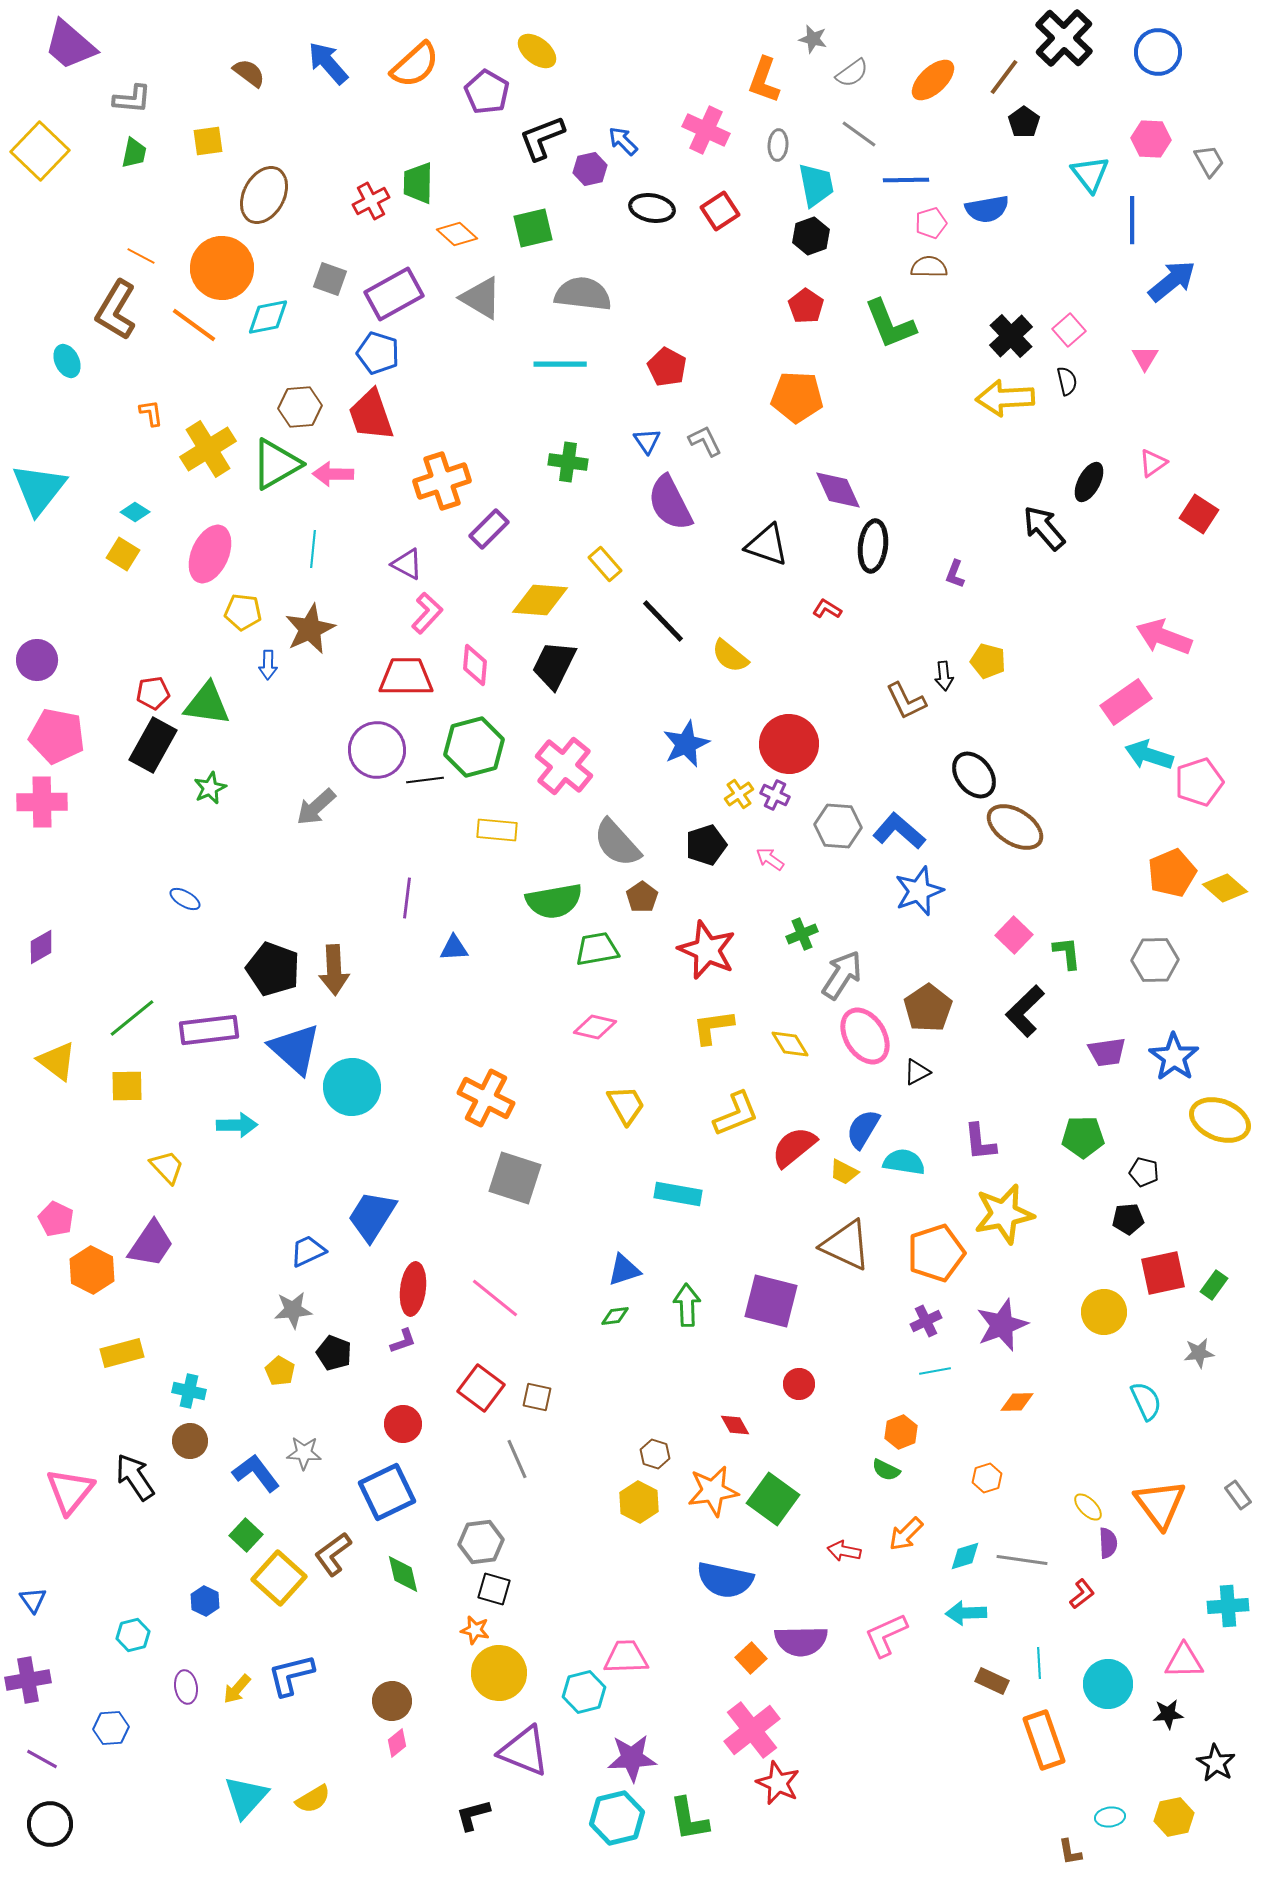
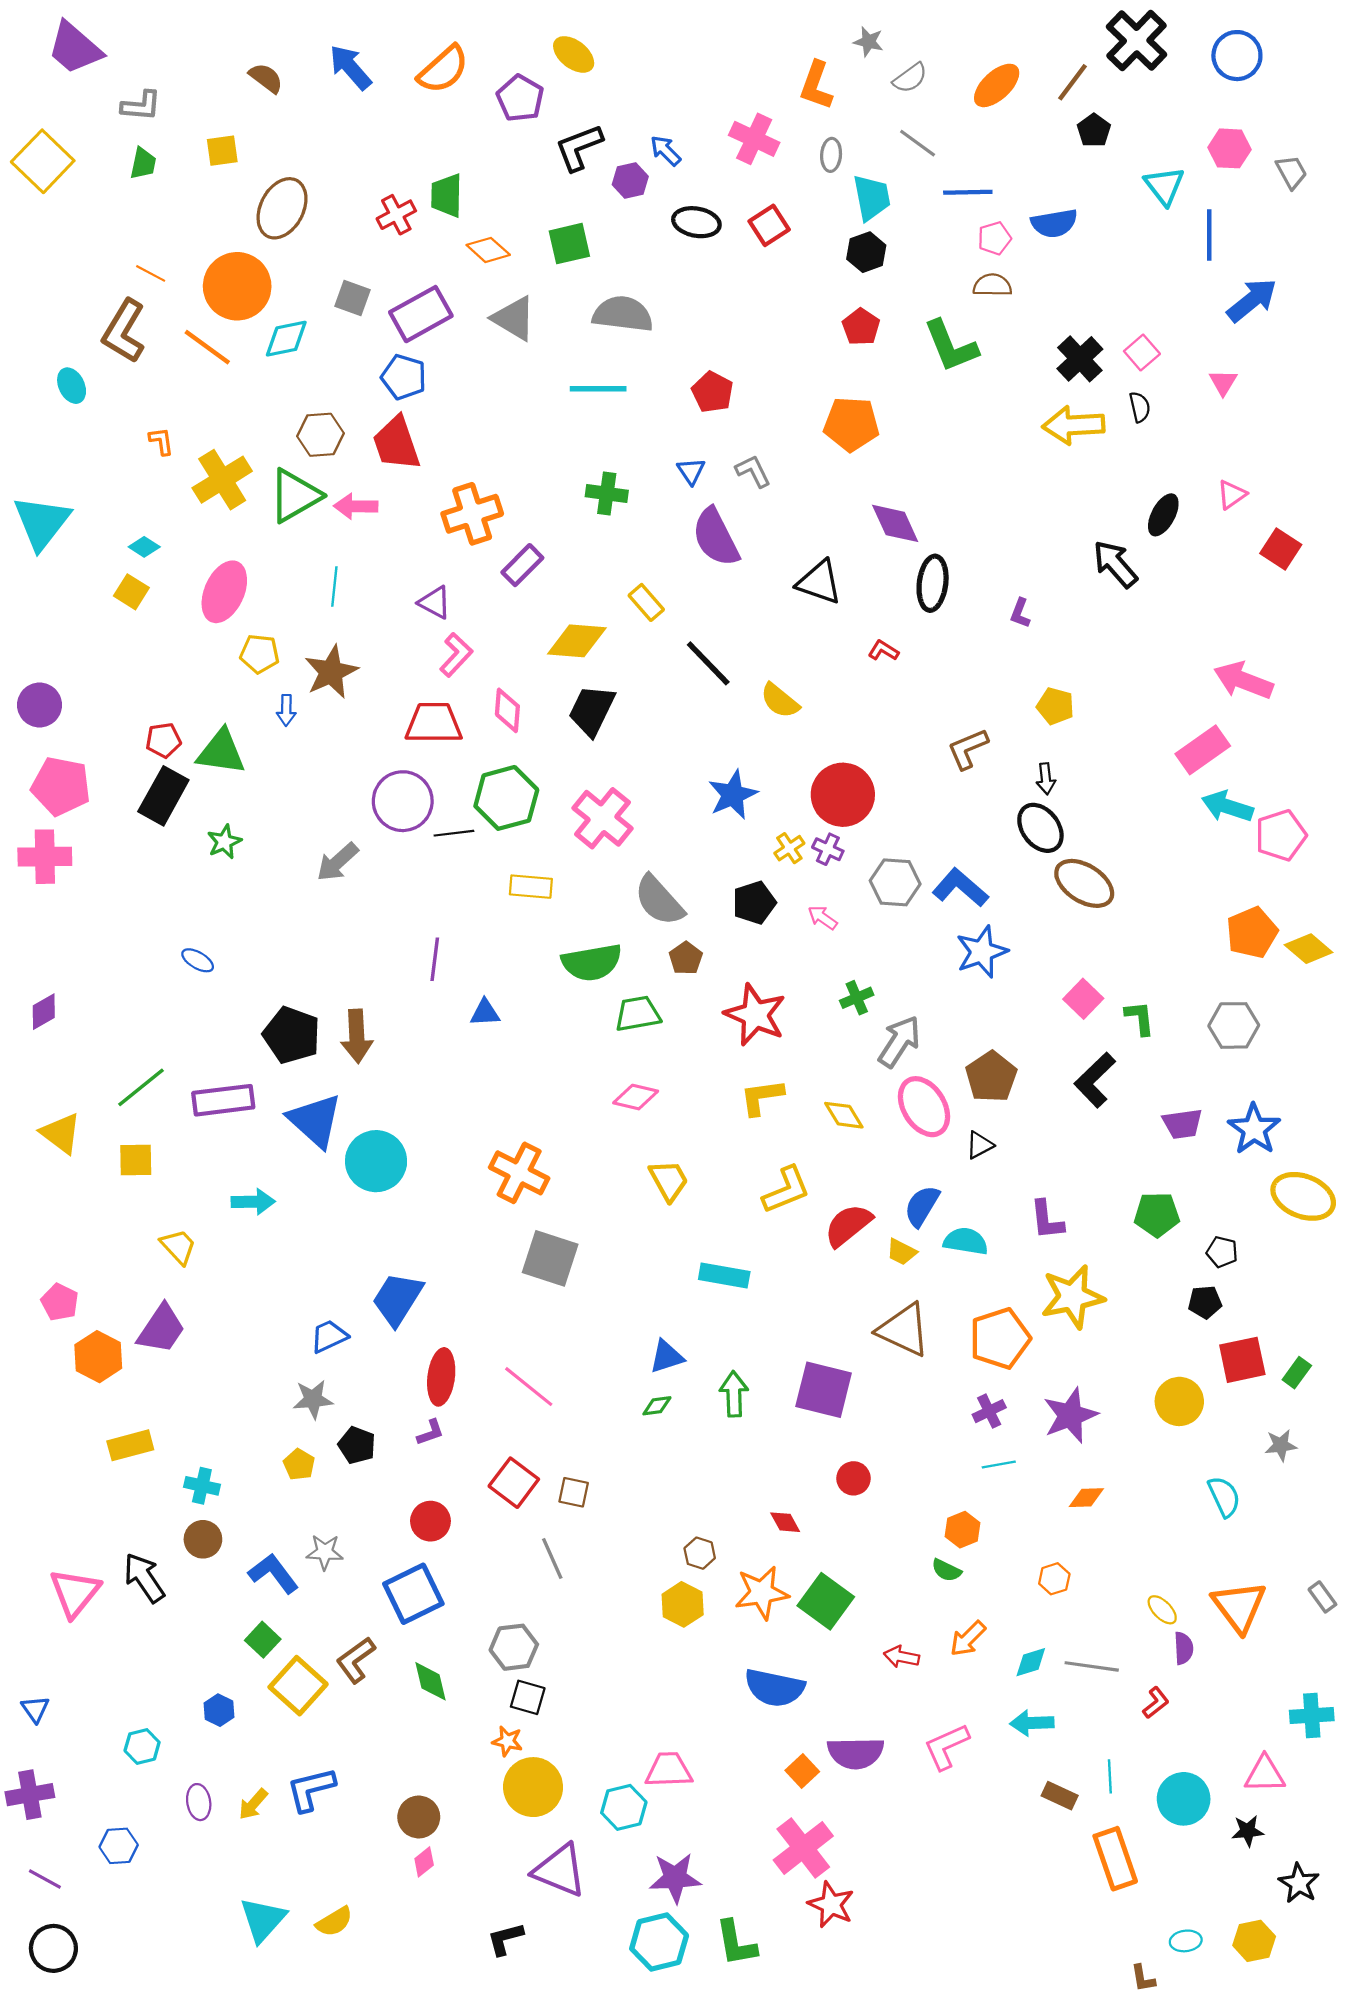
black arrow: (944, 676) -> (1046, 779), moved
brown L-shape: (906, 701) -> (968, 749), turned 93

